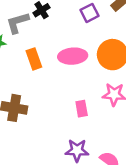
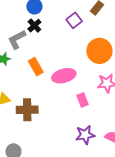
pink ellipse: (73, 56) -> (64, 76), moved

